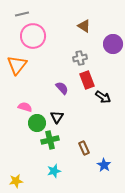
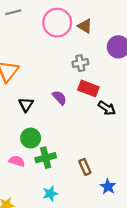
pink circle: (33, 36) -> (57, 23), moved
red rectangle: (87, 80) -> (88, 88), turned -48
pink semicircle: (25, 107) -> (17, 161), moved
black triangle: (57, 117) -> (26, 105), moved

